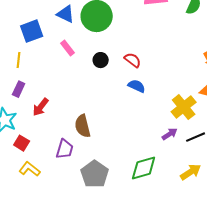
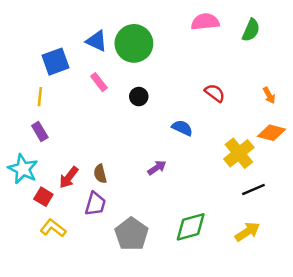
red semicircle: (133, 60) -> (215, 93), moved
purple rectangle: (19, 89) -> (40, 132), turned -56
red arrow: (41, 107) -> (69, 177), moved
brown semicircle: (83, 126) -> (100, 174), moved, size x0.7
purple arrow: (170, 134) -> (157, 168), moved

